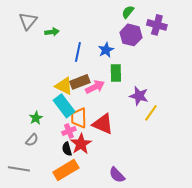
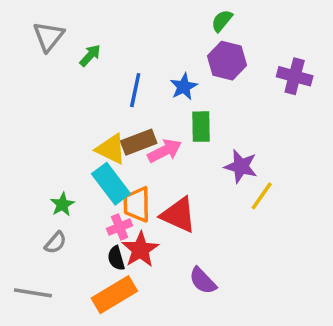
purple cross: (157, 25) -> (295, 76), moved
green arrow: (52, 32) -> (90, 55), turned -40
purple semicircle: (117, 175) -> (203, 281), moved

